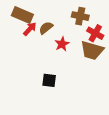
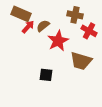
red star: (62, 44) -> (58, 41), size x1.5
brown trapezoid: (92, 50) -> (81, 61), moved

